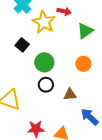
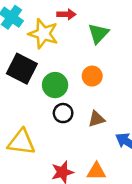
black square: (22, 45) -> (22, 69), size x1.6
orange circle: (83, 64) -> (92, 76), moved

